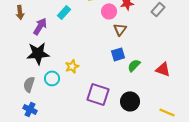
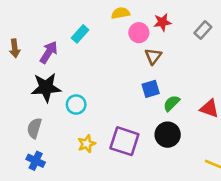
brown arrow: (20, 12) -> (15, 48), moved
yellow star: (72, 66) -> (87, 144), moved
cyan circle: (52, 78) -> (76, 105), moved
black circle: (130, 101) -> (168, 135), moved

